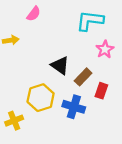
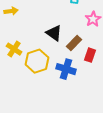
yellow cross: (14, 121) -> (14, 49), moved, turned -35

